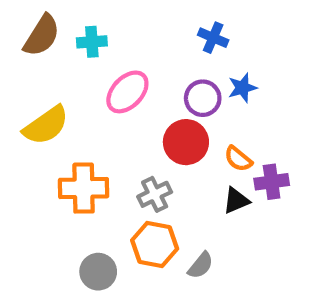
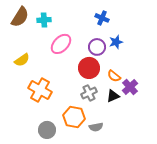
yellow semicircle: (46, 125) -> (22, 60), size x0.7
purple cross: (272, 182) -> (130, 87), turned -35
orange cross: (84, 188) -> (40, 90), turned 30
gray cross: (155, 194) -> (89, 93), moved
gray semicircle: (201, 265) -> (96, 127), turned 40

